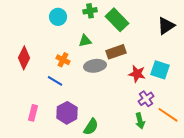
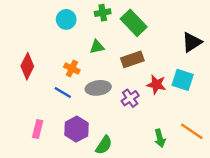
black triangle: (166, 26) -> (192, 42), moved
gray ellipse: (95, 66) -> (98, 88), moved
purple cross: (146, 99) -> (130, 98), moved

